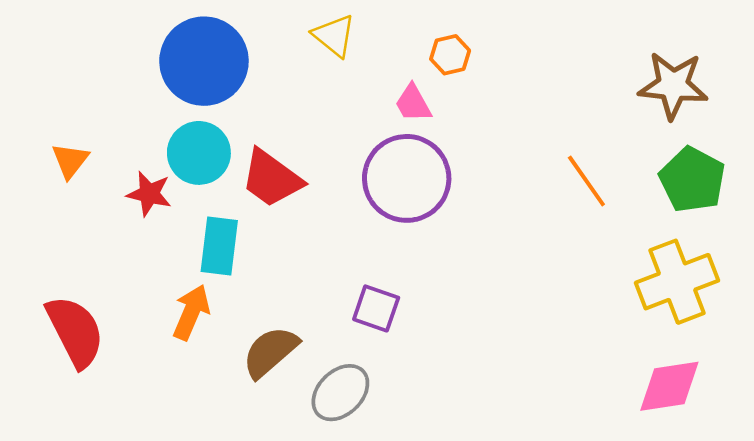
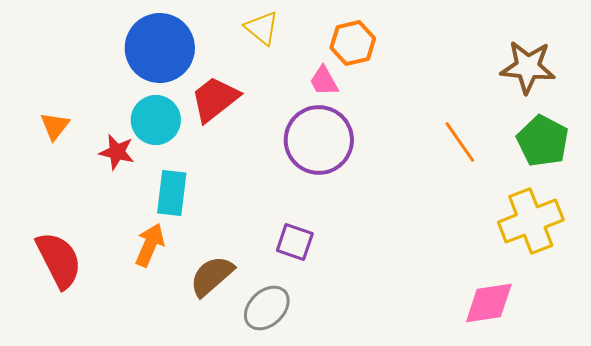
orange hexagon: (450, 55) -> (353, 43), size x1.4
red trapezoid: (272, 178) -> (215, 99), moved, turned 106
pink diamond: (669, 386) -> (489, 303), moved

